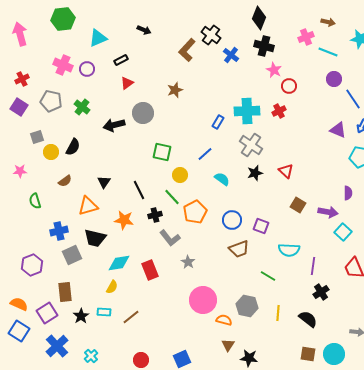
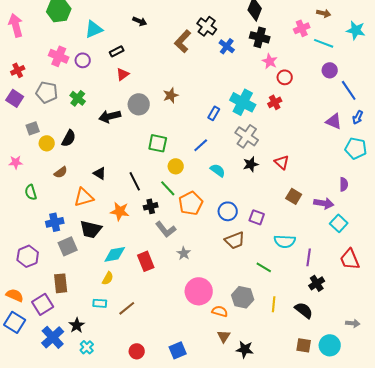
brown star: (175, 90) -> (171, 95), moved
cyan cross: (247, 111) -> (243, 102), turned 30
black triangle: (104, 182) -> (100, 173), turned -32
black star: (81, 316) -> (77, 325), moved

